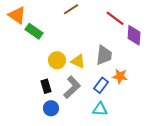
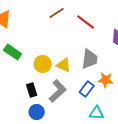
red line: (115, 18) -> (86, 22), moved
green rectangle: (34, 31) -> (13, 52), moved
cyan triangle: (100, 109) -> (97, 113), moved

